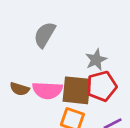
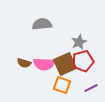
gray semicircle: (45, 35) -> (42, 24), turned 54
brown square: (77, 90) -> (65, 64), turned -30

